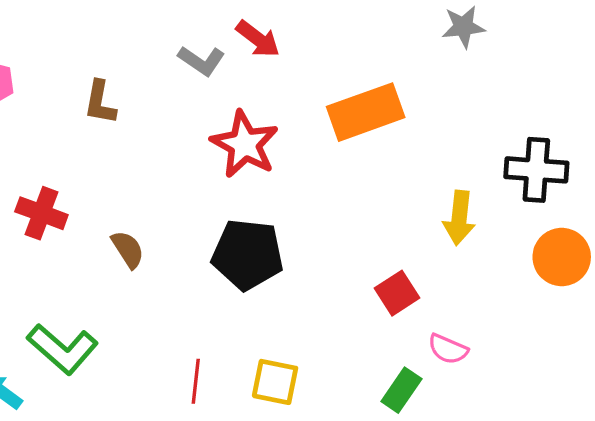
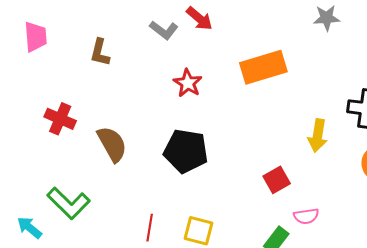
red star: (245, 144) -> (188, 83), size x0.7
brown semicircle: (128, 249) -> (112, 144), size x1.5
pink semicircle: (448, 349) -> (306, 216), turned -35

